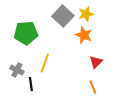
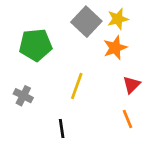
orange star: (84, 35) -> (115, 48), turned 30
yellow line: (45, 63) -> (77, 86), moved
black line: (31, 84) -> (62, 129), moved

